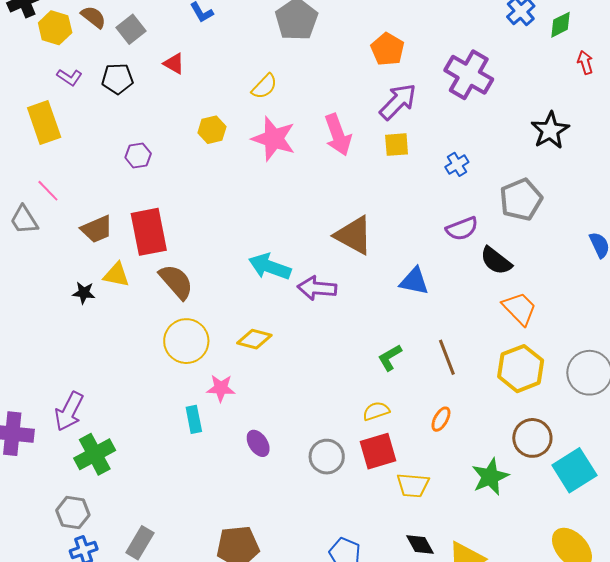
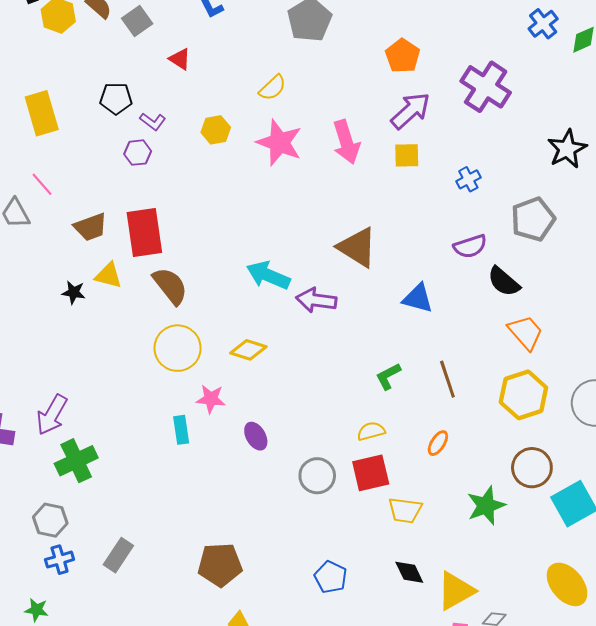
purple L-shape: (70, 77) -> (153, 121), moved
black pentagon: (117, 79) -> (116, 99), moved
purple ellipse: (258, 443) -> (256, 436), moved

